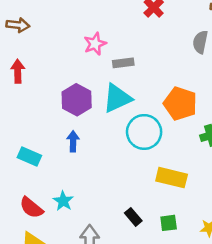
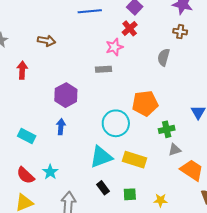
brown arrow: (18, 25) -> (46, 41), moved
pink star: (95, 44) -> (114, 47), moved
cyan triangle: (117, 98) -> (101, 157), moved
orange pentagon: (180, 103) -> (145, 103), turned -30

